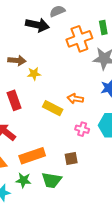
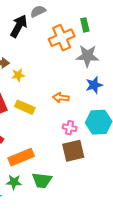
black arrow: (37, 25) -> (19, 26), turned -70
yellow rectangle: (53, 108) -> (25, 107), moved
brown square: (71, 159) -> (73, 151), moved, size x1.6

